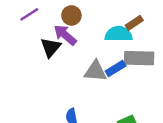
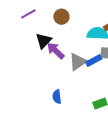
purple arrow: (65, 35) -> (56, 51), moved
gray triangle: (95, 71) -> (78, 62), turned -42

